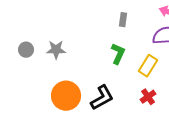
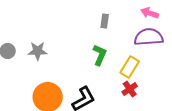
red cross: (148, 97) -> (130, 89), moved

